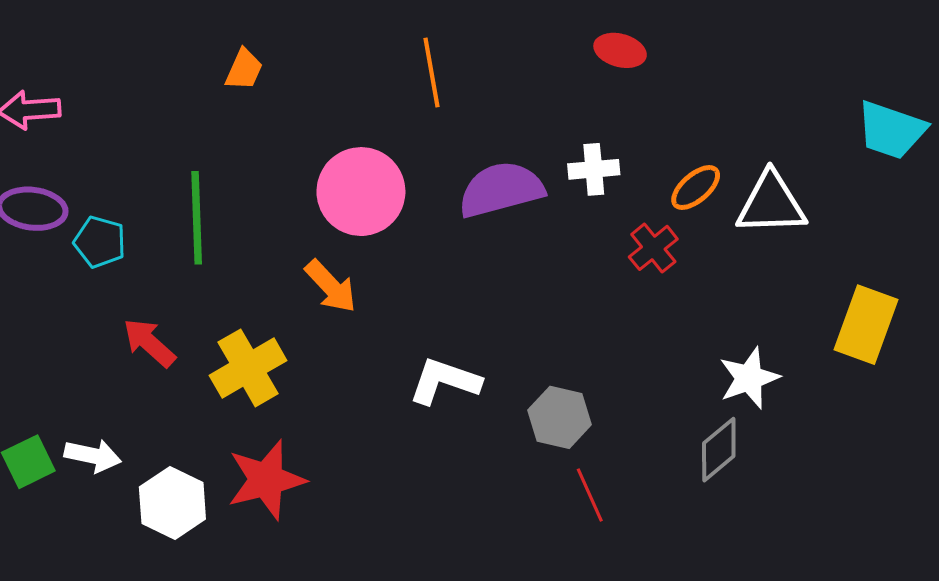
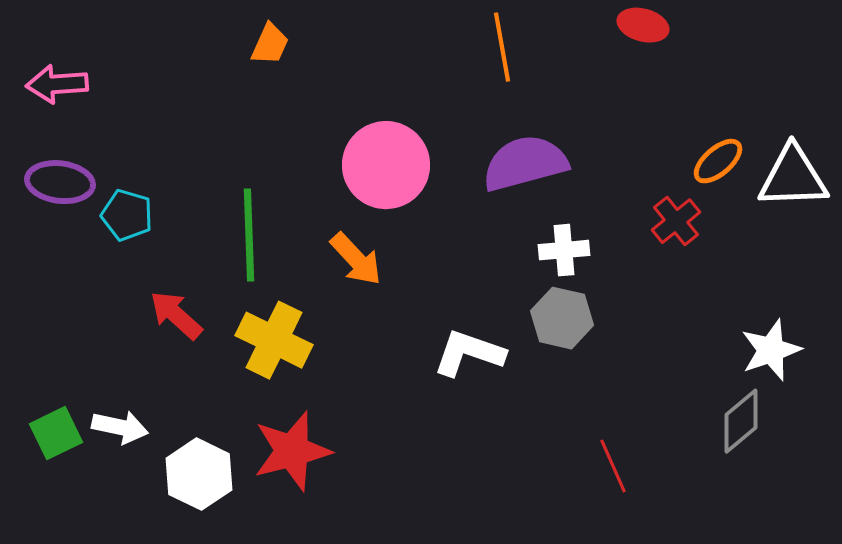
orange line: (432, 73) -> (502, 47), moved
white cross: (594, 169) -> (564, 250), moved
green line: (197, 218) -> (249, 235), moved
yellow cross: (248, 368) -> (274, 340), turned -34
gray hexagon: (560, 417) -> (562, 318), moved

